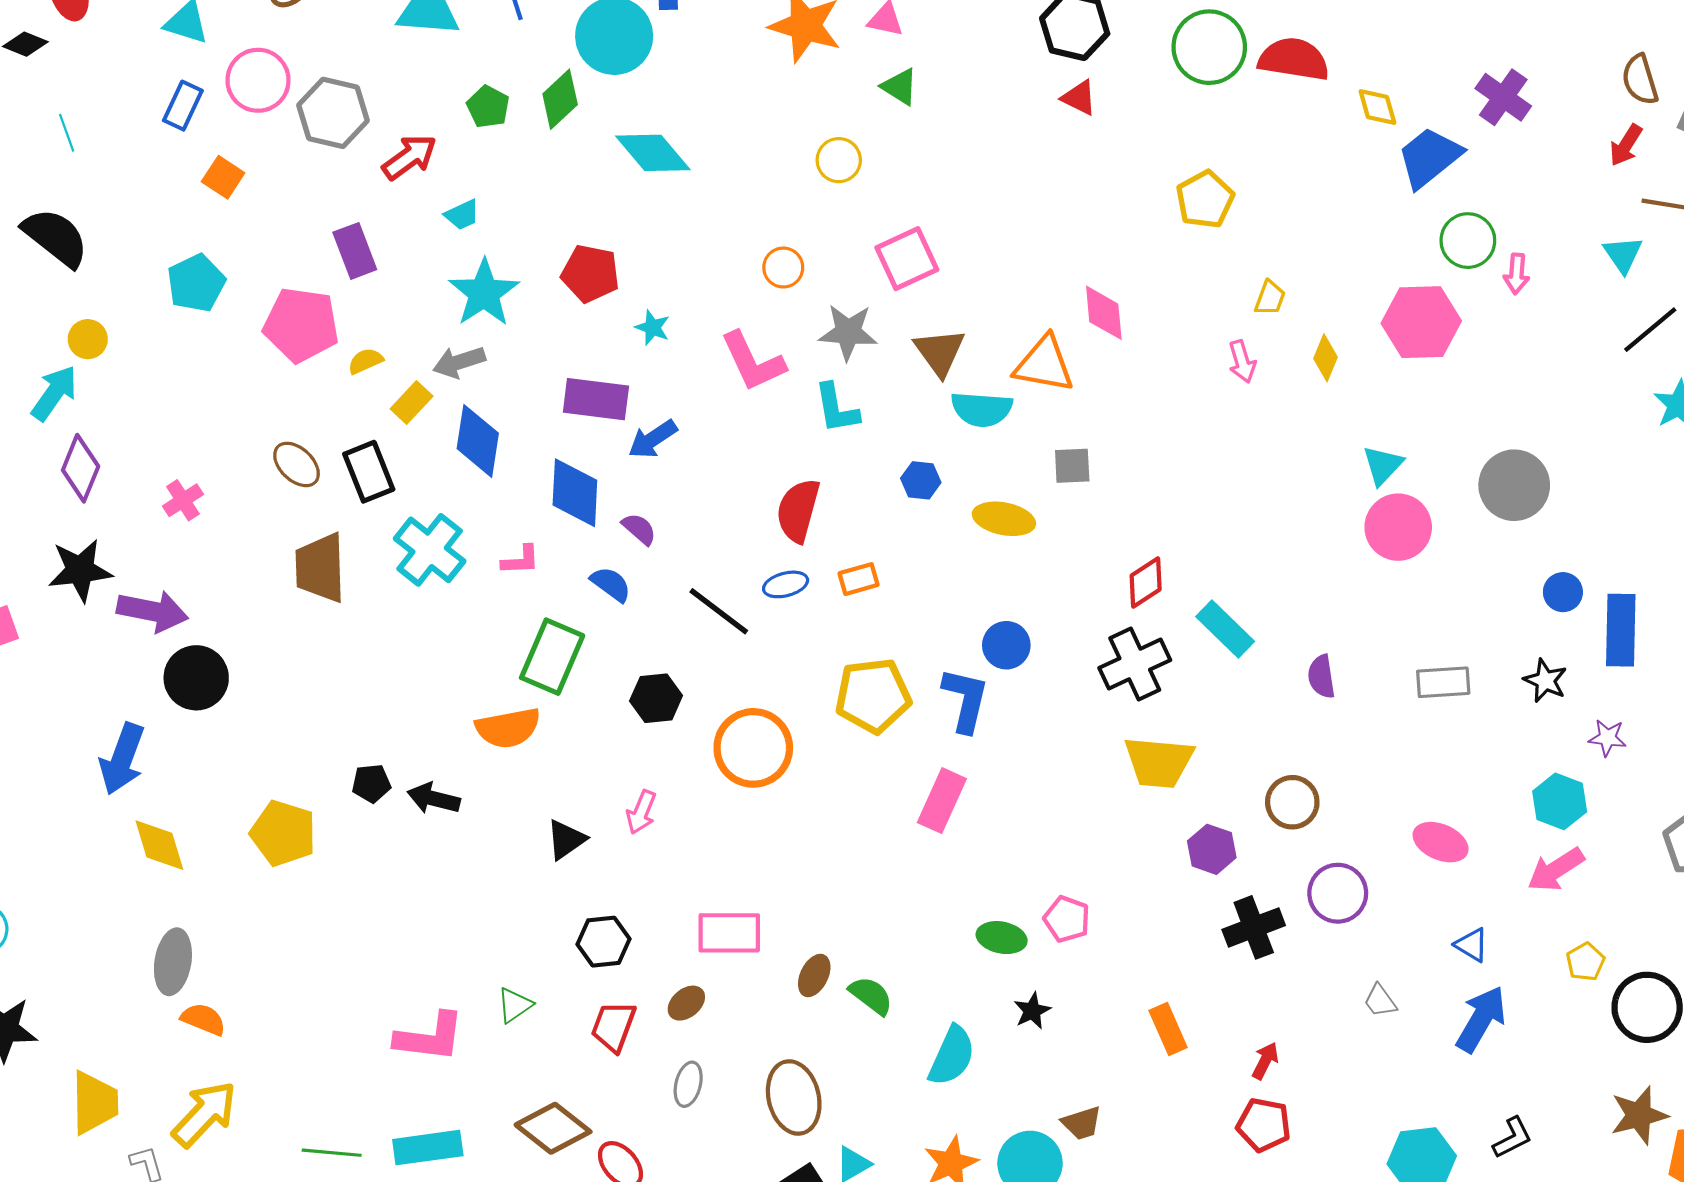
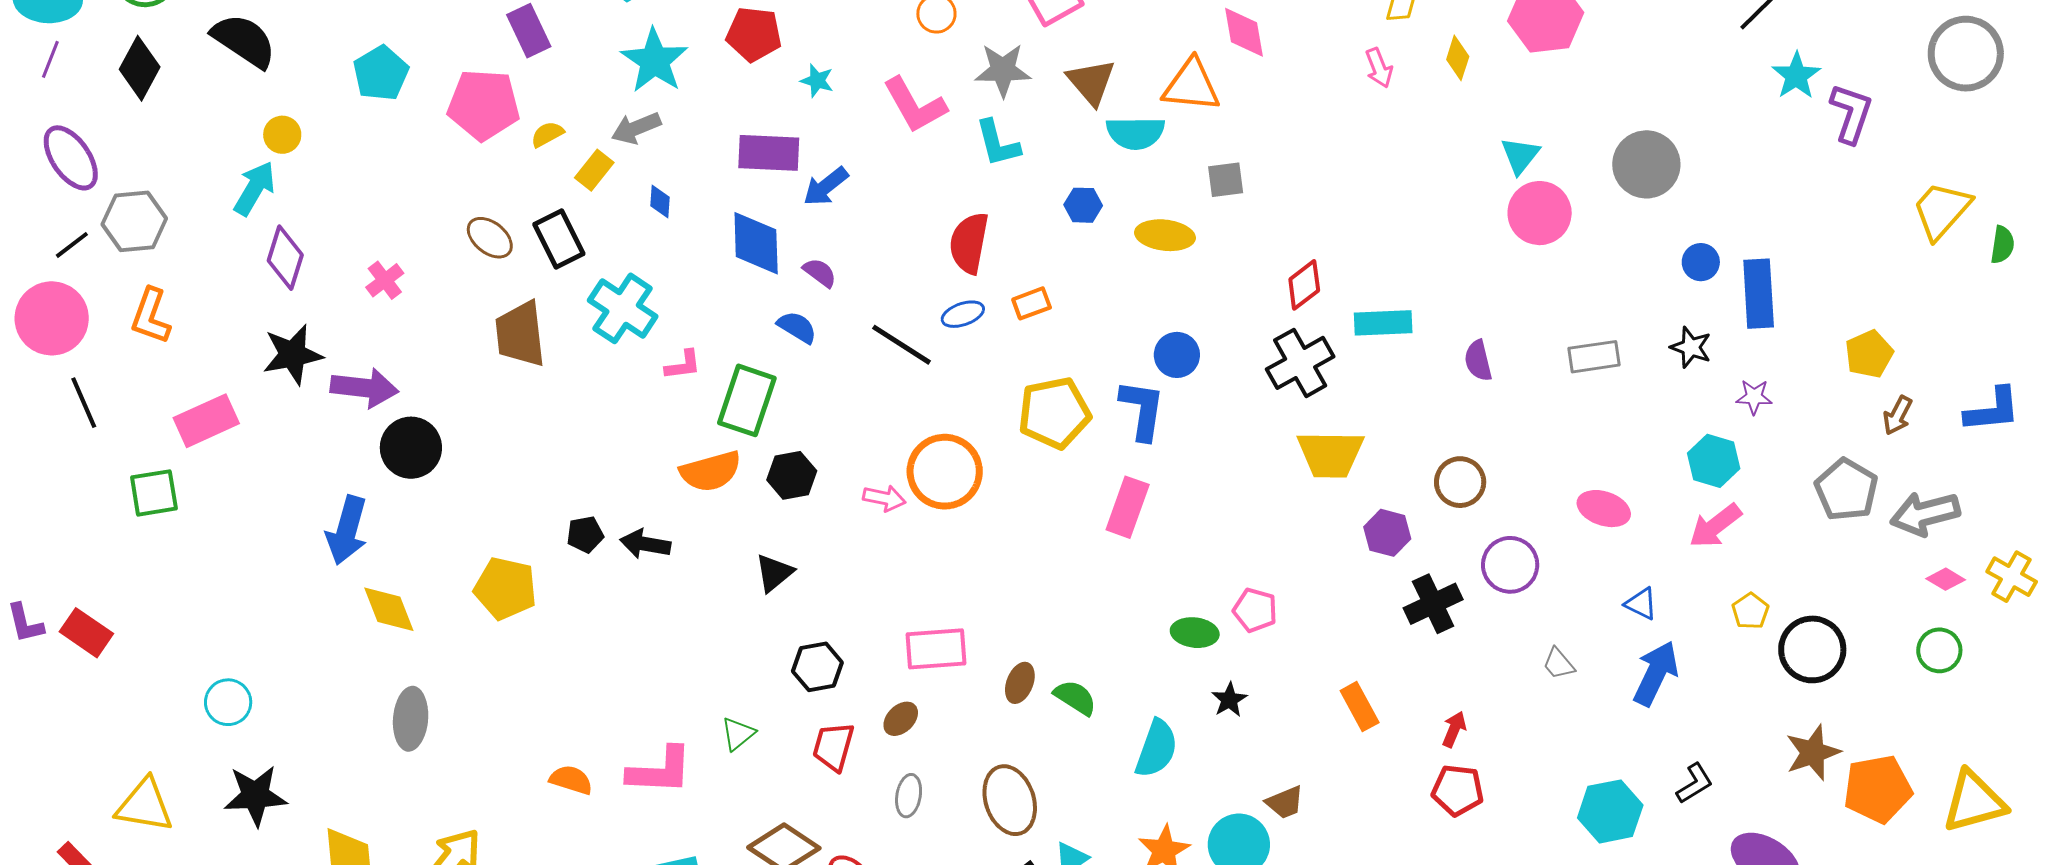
blue diamond: (478, 441) -> (660, 202), size x0.5
pink L-shape: (521, 560) -> (683, 365), moved
cyan rectangle: (1225, 629) -> (1383, 323), turned -42
black hexagon: (656, 698) -> (792, 475), moved
pink arrow: (641, 812) -> (884, 498), moved, turned -96
orange semicircle: (203, 1019) -> (571, 780), moved

